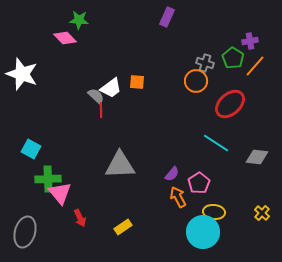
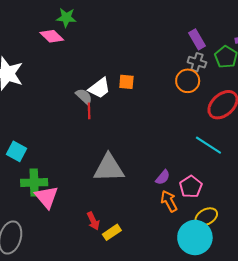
purple rectangle: (167, 17) -> (197, 39), moved, turned -54
yellow ellipse: (214, 212) -> (206, 217), turned -35
red arrow: (80, 218) -> (93, 221), moved

